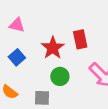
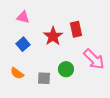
green circle: (60, 76) -> (66, 69), moved

